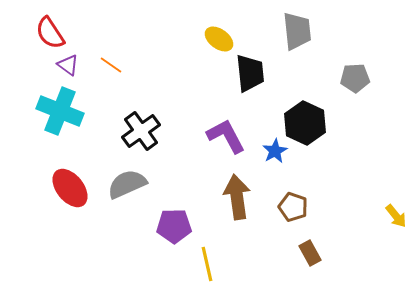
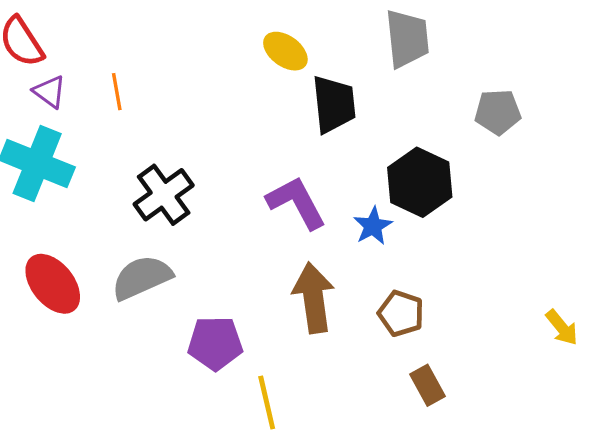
orange line: (111, 65) -> (117, 92), turned 45

